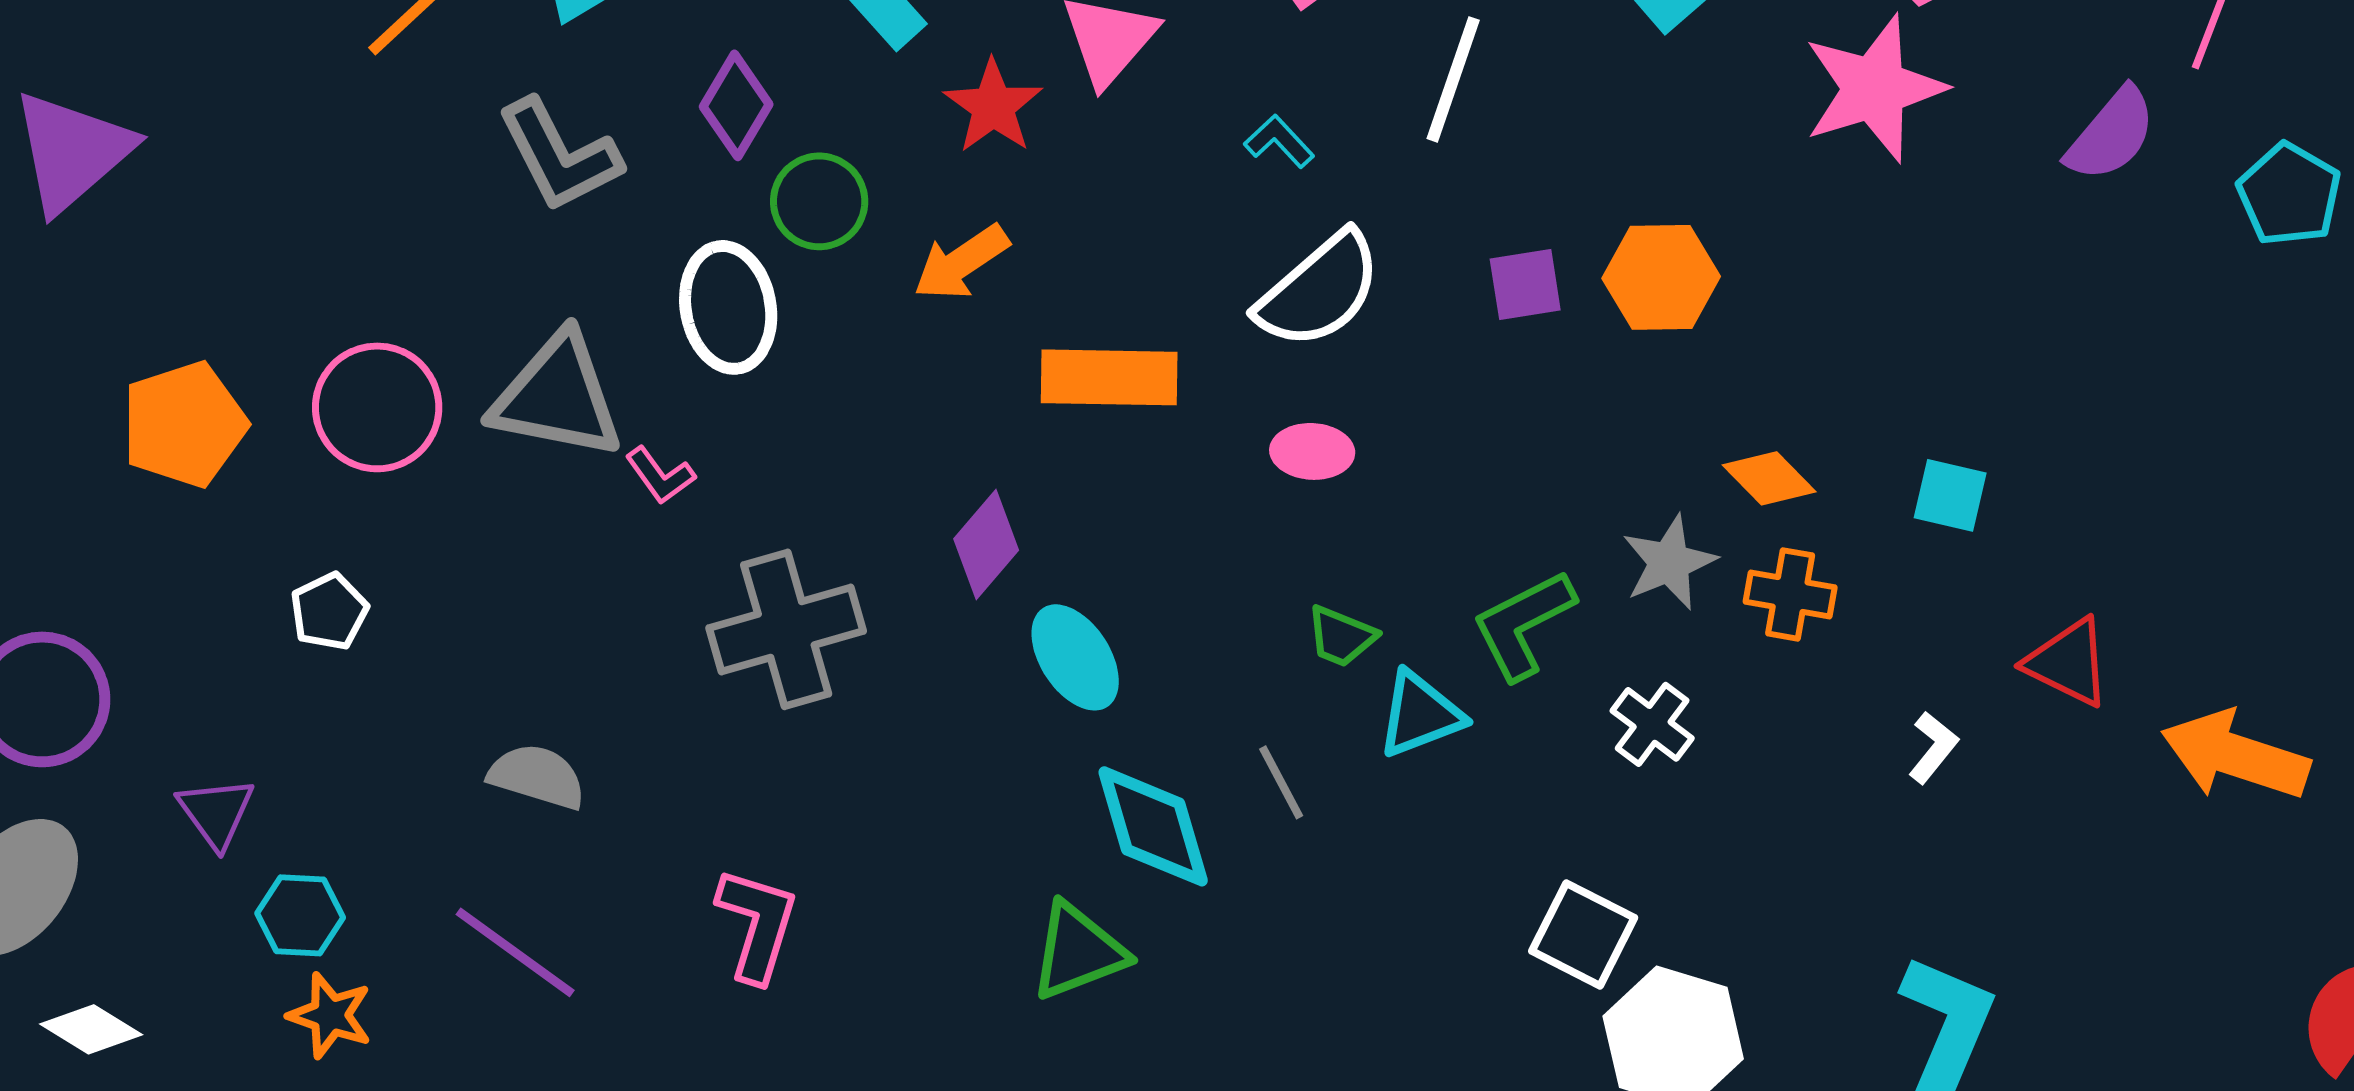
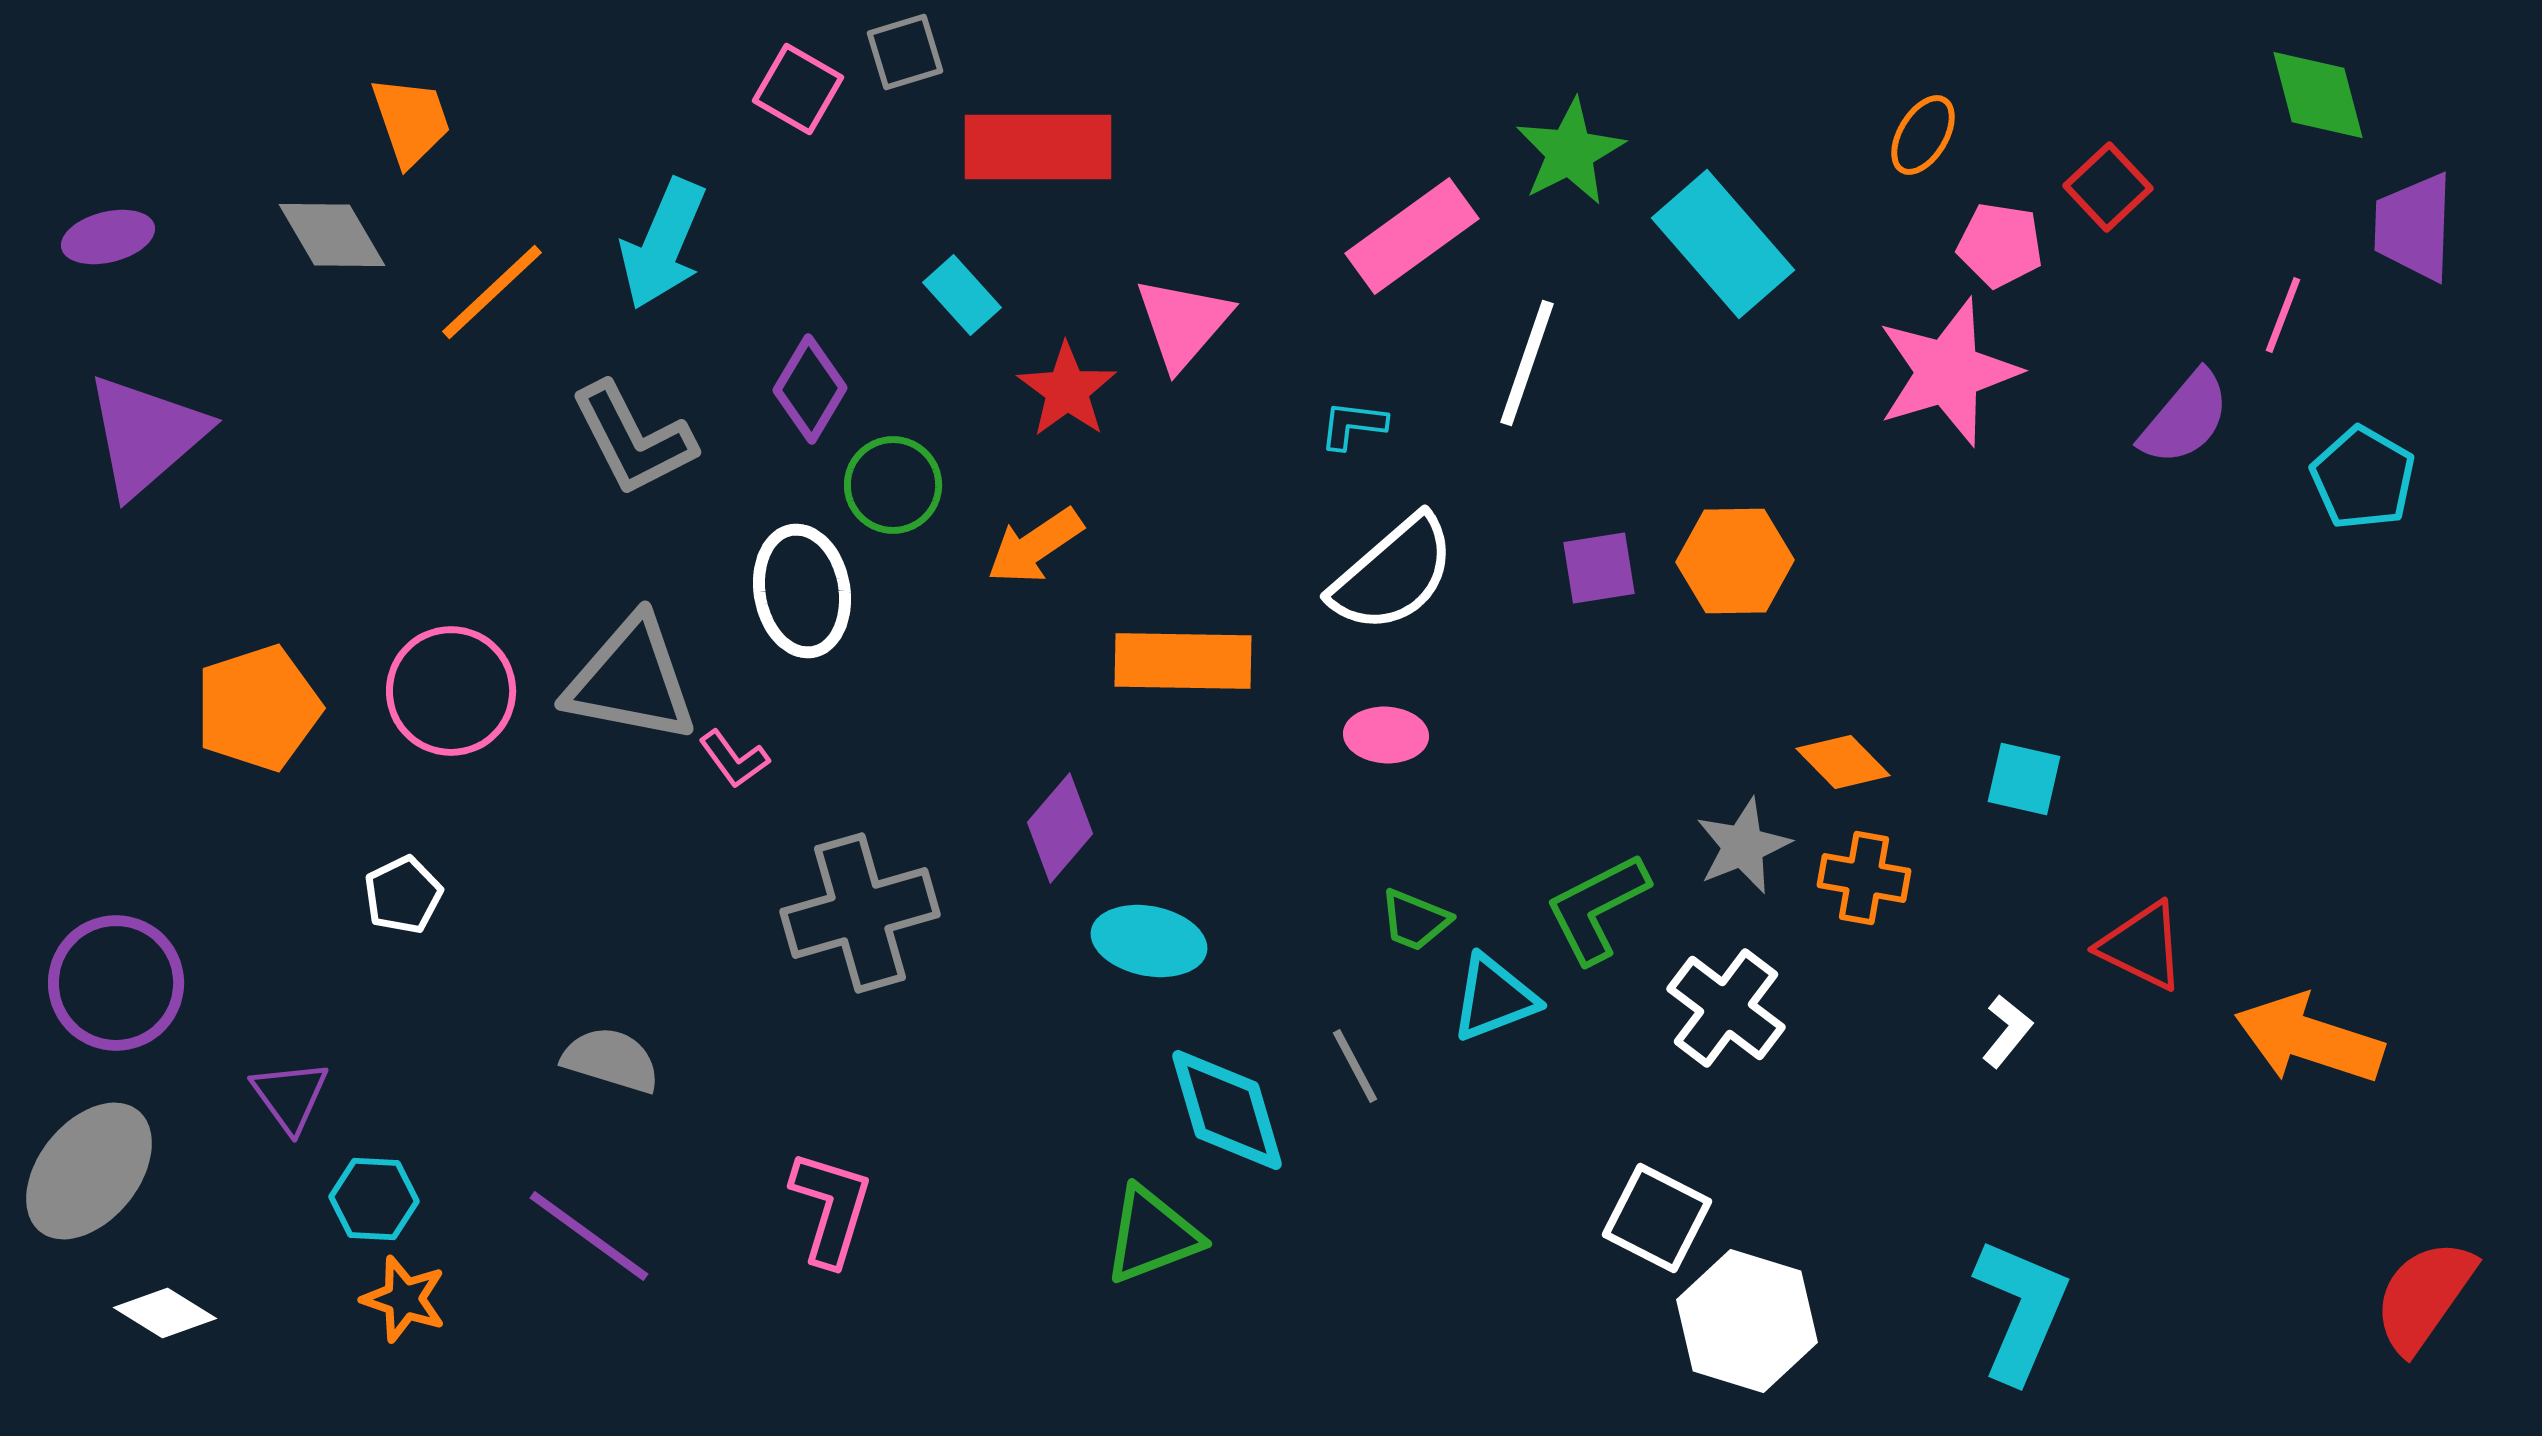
cyan L-shape: (1279, 141) -> (1353, 425), turned -40
cyan ellipse: (1075, 657) -> (1149, 941), turned -46
white cross: (1652, 724) -> (1726, 1008), size x1.4

